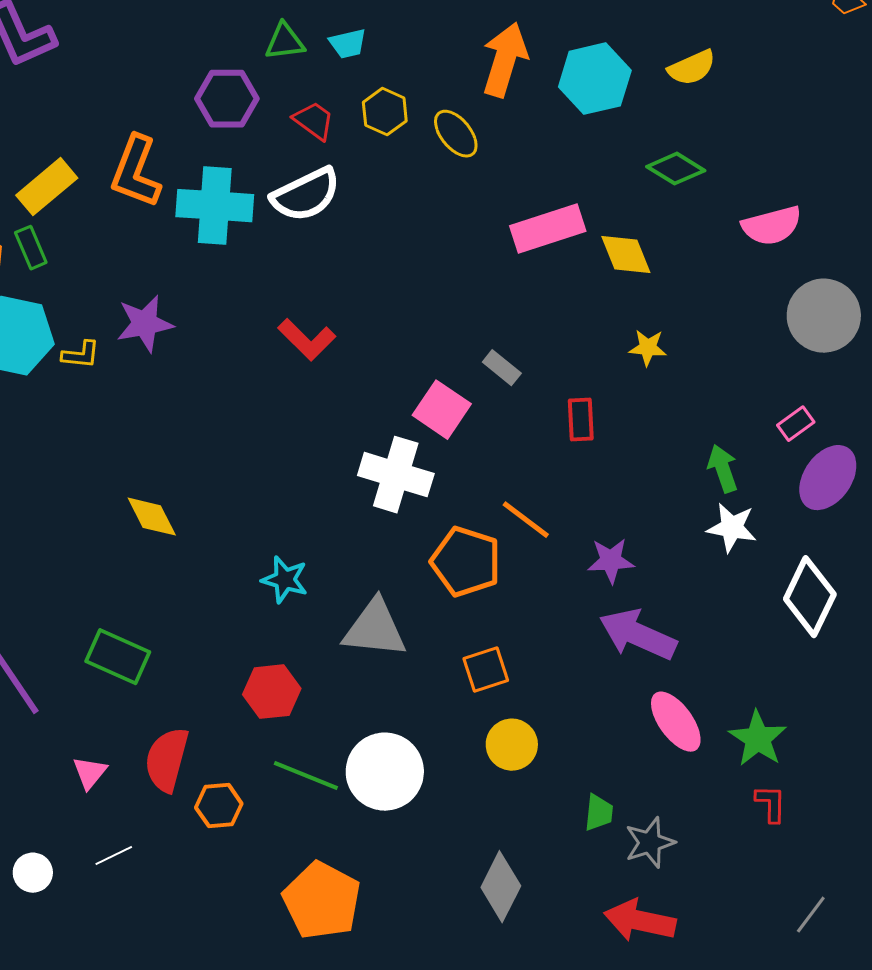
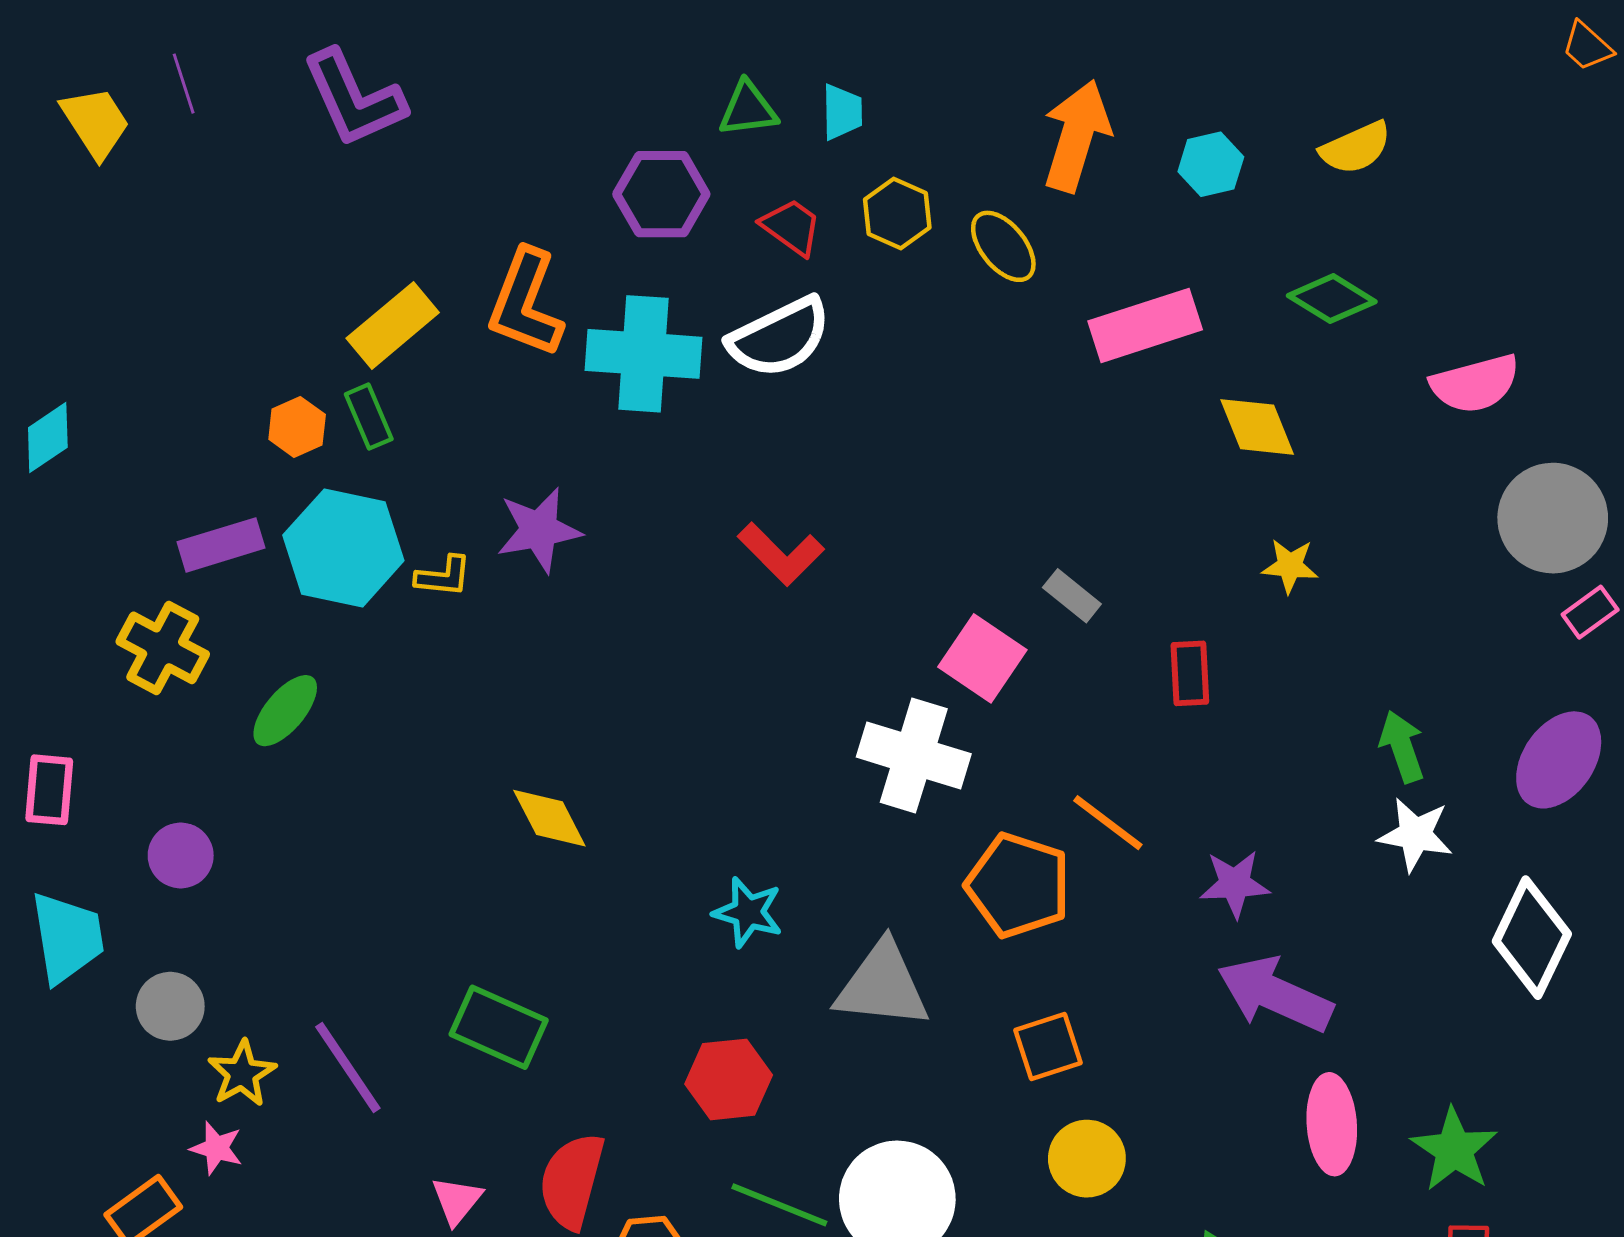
cyan trapezoid: (348, 44) -> (842, 112), turned -78
cyan hexagon: (595, 79) -> (1211, 164), size x0.6
pink rectangle: (548, 229) -> (1145, 325), moved
pink rectangle: (796, 424) -> (1590, 612), moved
pink ellipse: (676, 722) -> (1332, 1124), turned 32

